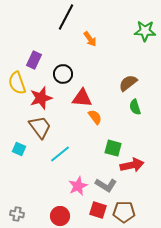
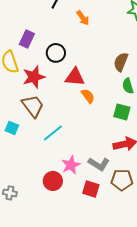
brown semicircle: (128, 83) -> (121, 62), turned -30
green square: (113, 148) -> (122, 112), moved
brown pentagon: (124, 212) -> (122, 180), moved
red circle: (60, 216) -> (53, 181), moved

